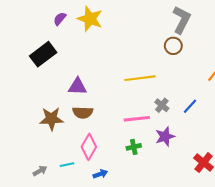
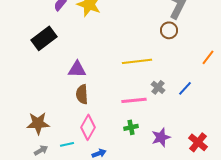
brown semicircle: (83, 113) -> (82, 94), turned 84
brown star: (51, 119) -> (38, 123), moved
purple star: (165, 136) -> (161, 137), moved

